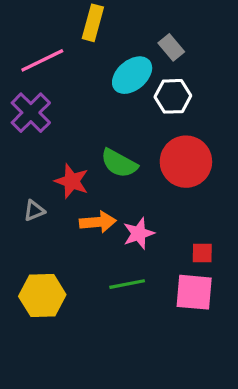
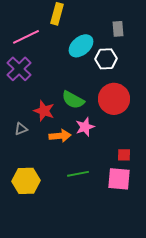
gray rectangle: (171, 47) -> (118, 29), moved, turned 35
pink star: (139, 233) -> (85, 127), moved

